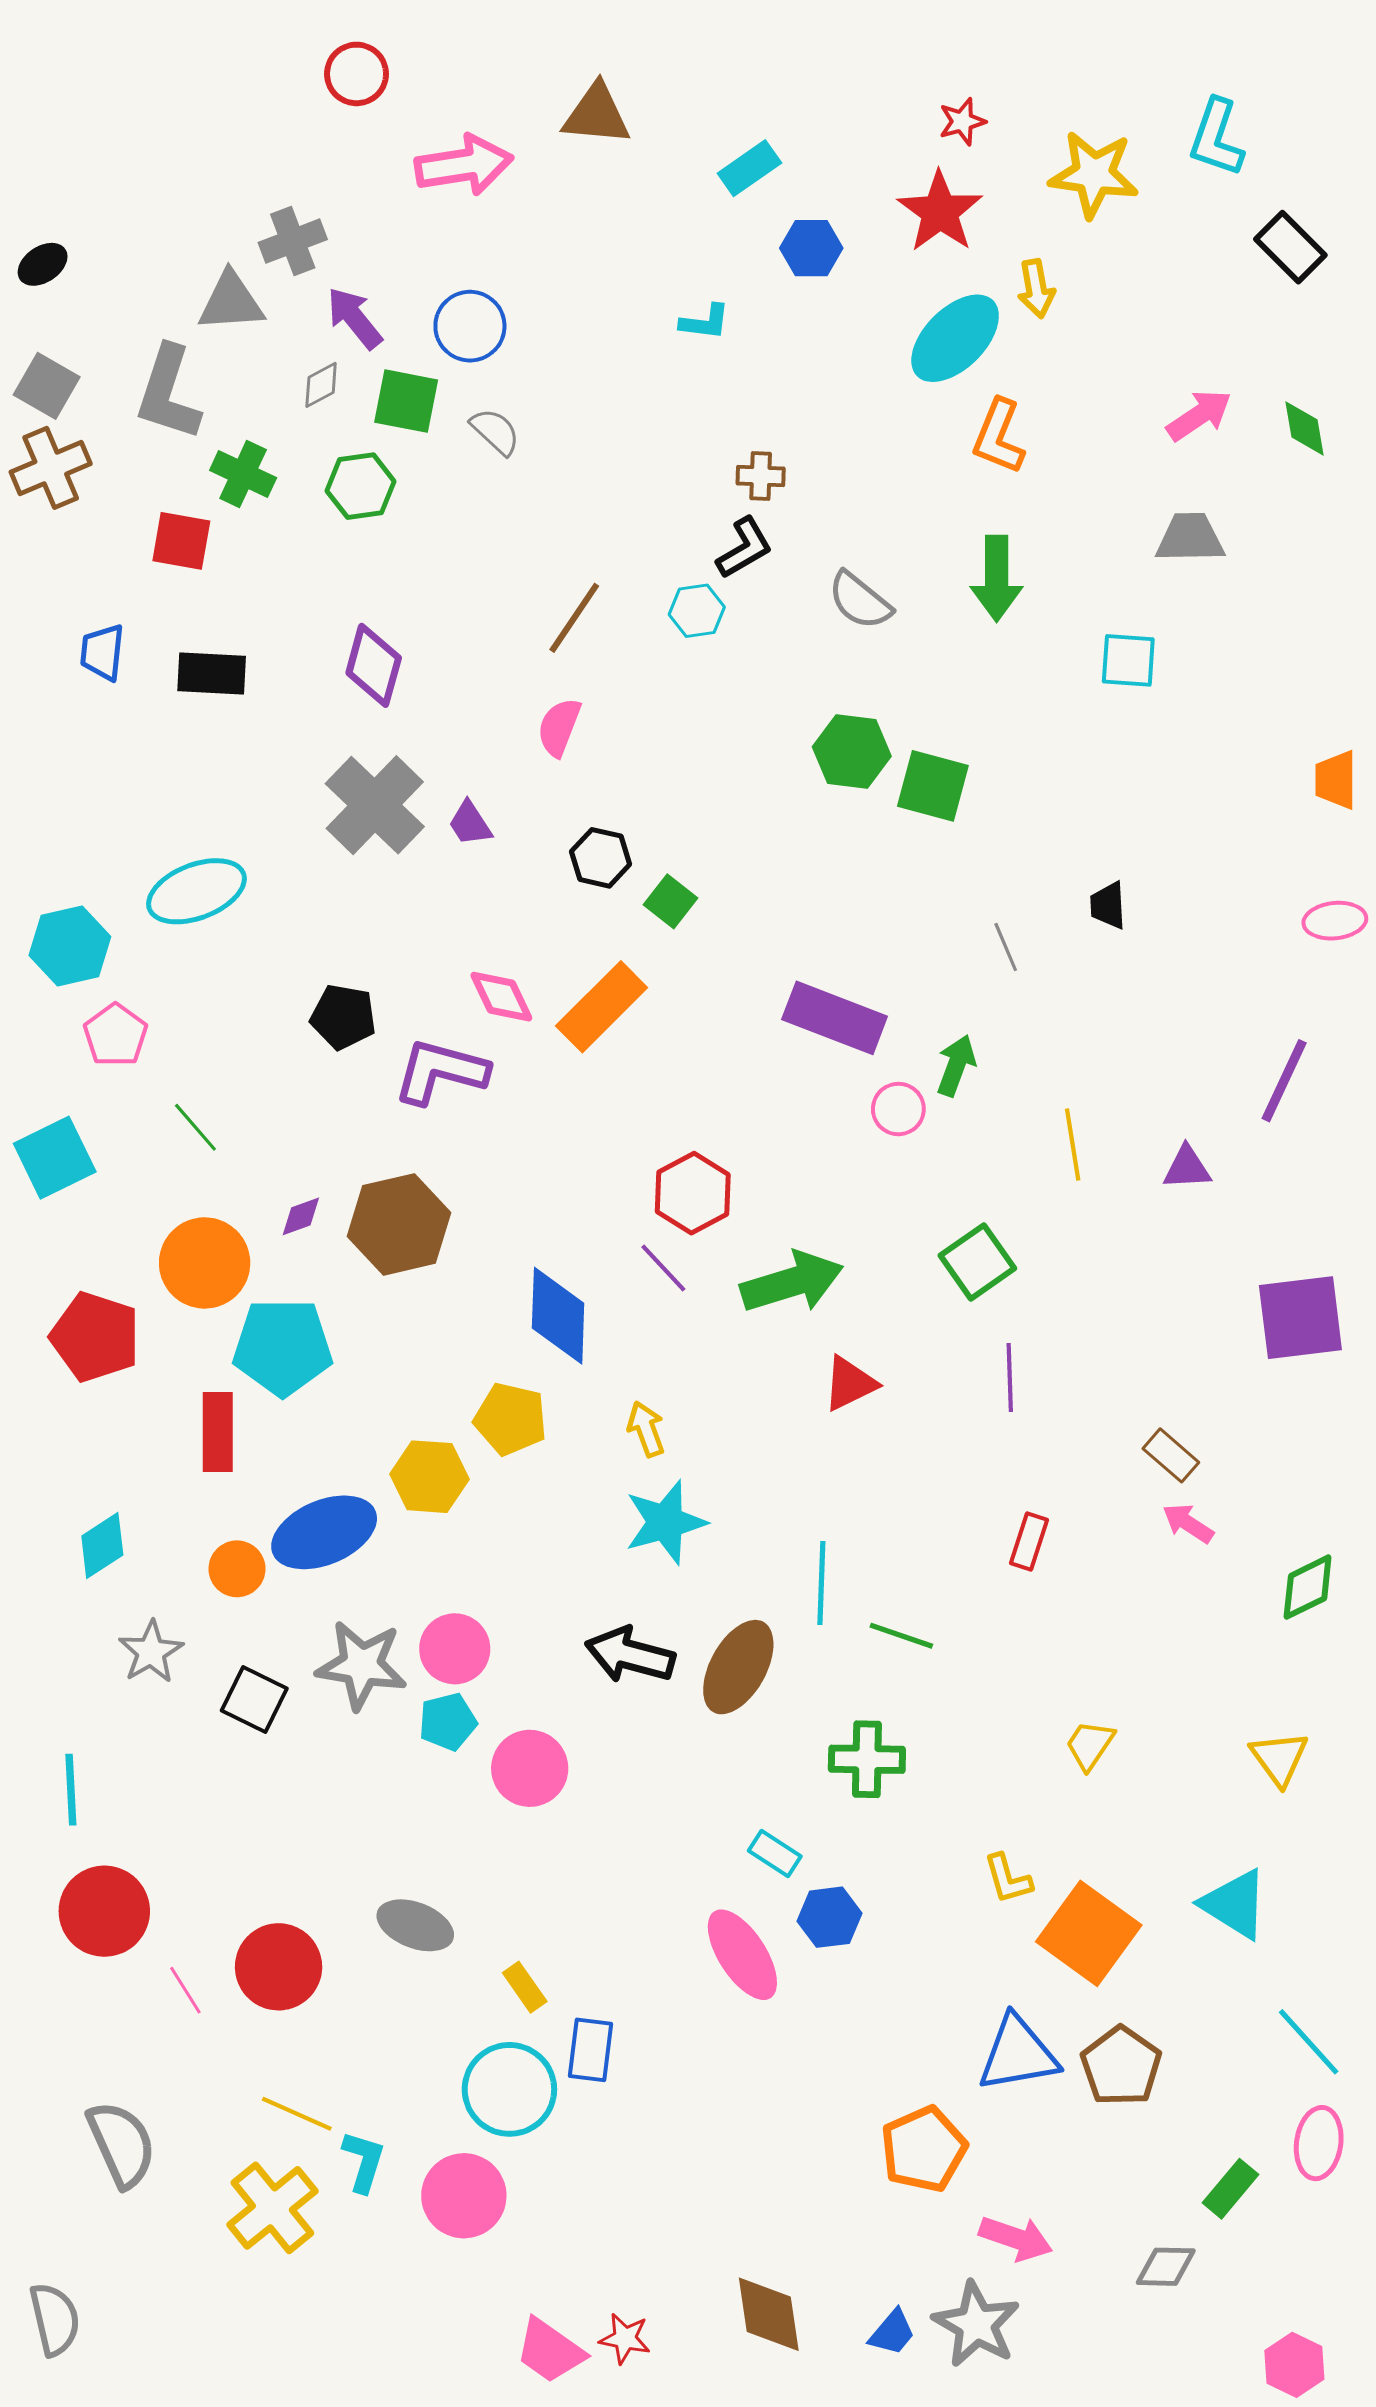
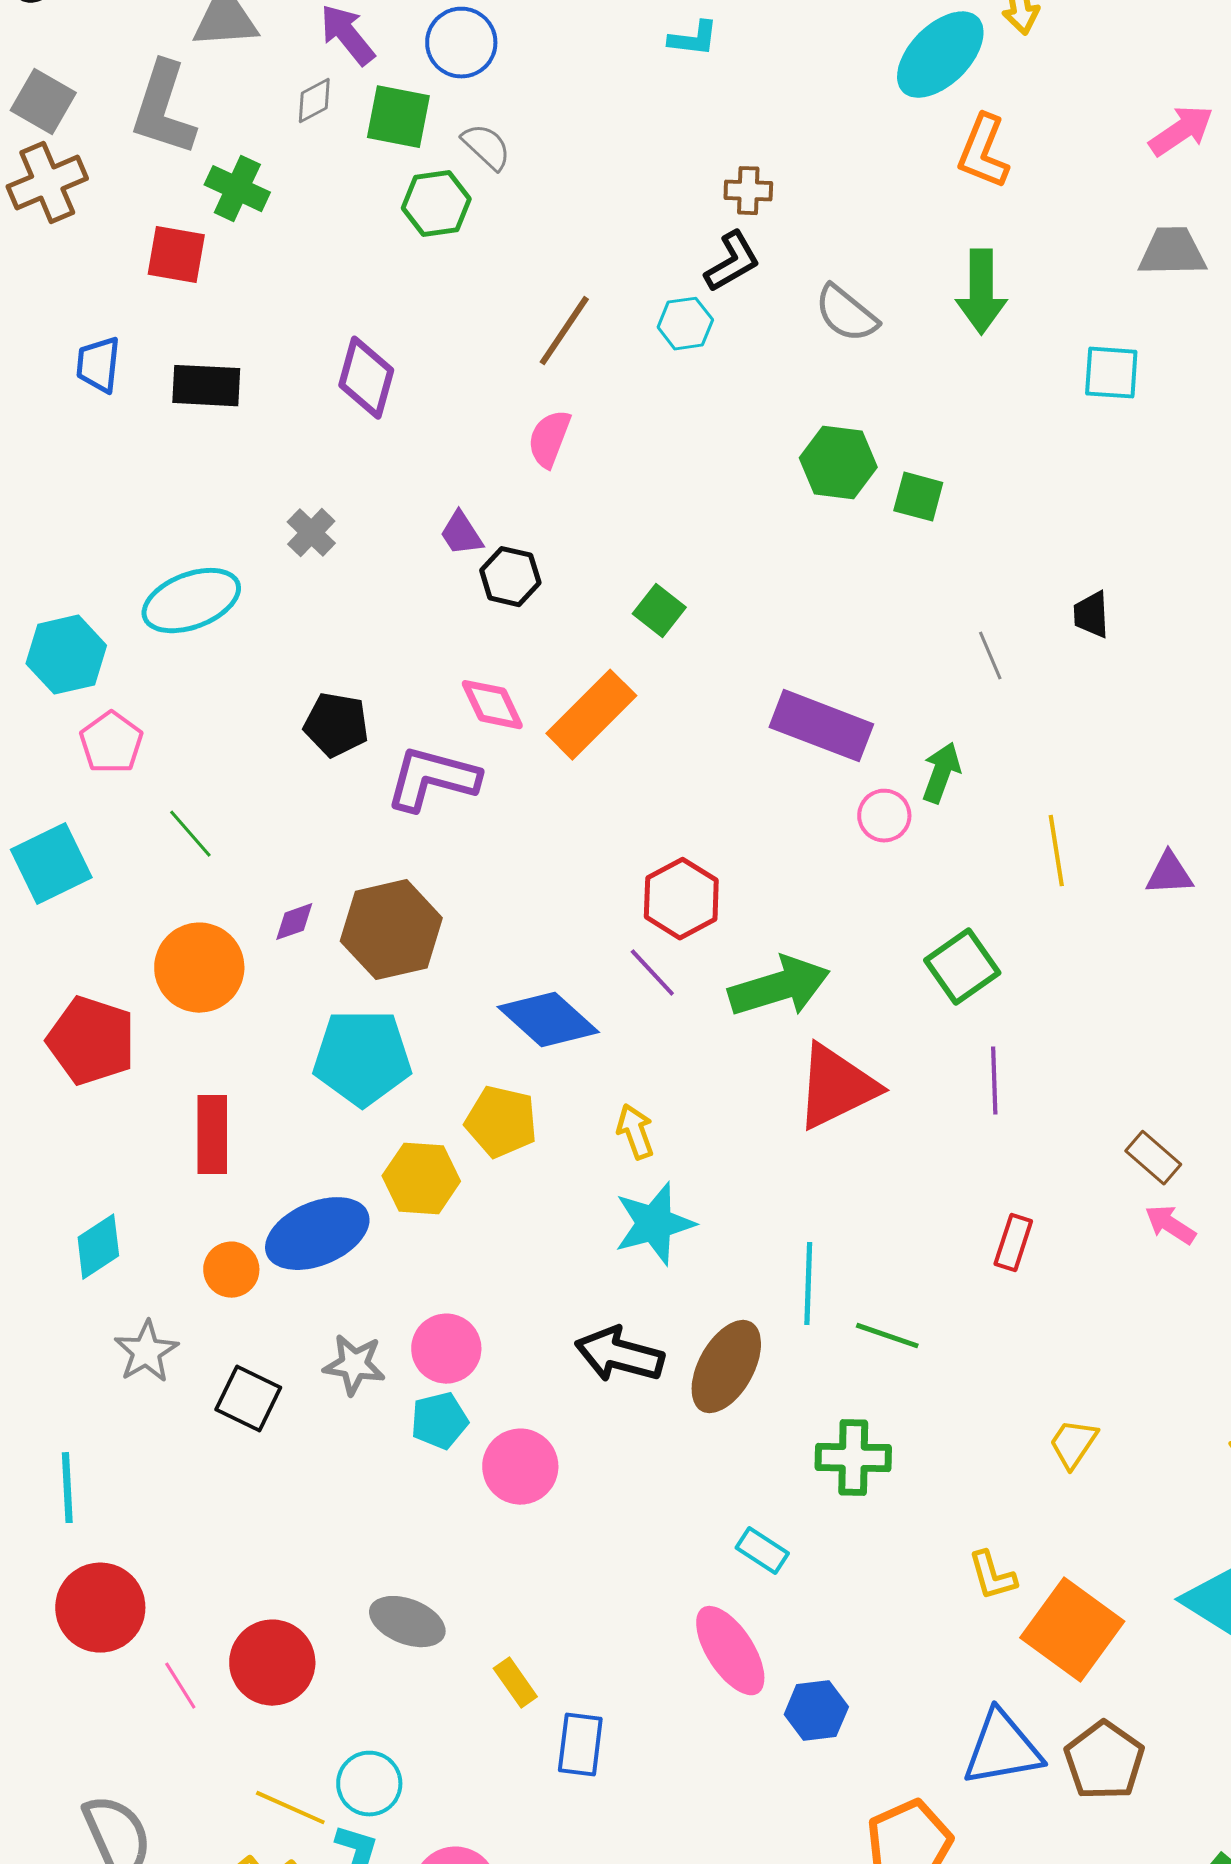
green hexagon: (361, 486) -> (436, 204), moved
green square: (933, 786) -> (918, 497), size x0.7
gray cross: (375, 805) -> (311, 533), moved, size x0.5
black hexagon: (601, 858) -> (510, 577), moved
blue diamond: (558, 1316) -> (548, 1020), turned -50
cyan pentagon: (283, 1347) -> (362, 1058), moved
red triangle: (850, 1383) -> (836, 1087), size x1.6
gray star: (362, 1665) -> (354, 1365), size x0.7
blue hexagon: (829, 1917) -> (816, 1711), moved
cyan circle: (509, 2089) -> (369, 1784), moved, size x0.7

